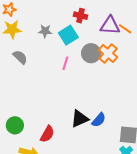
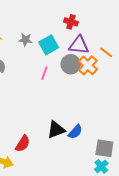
red cross: (81, 16) -> (71, 22), moved
purple triangle: (110, 25) -> (79, 45), moved
orange line: (125, 29) -> (106, 52), moved

